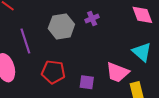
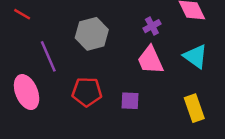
purple cross: (92, 18) -> (152, 26), moved
pink trapezoid: (117, 72) -> (150, 60), moved, turned 50

